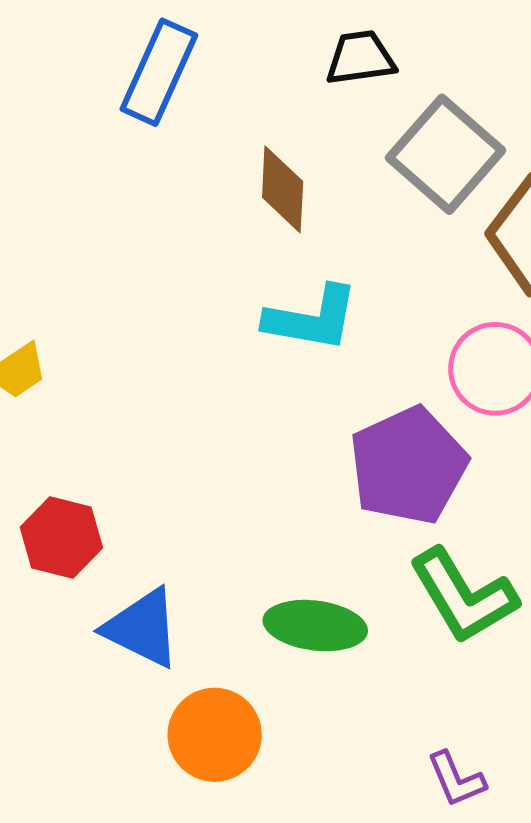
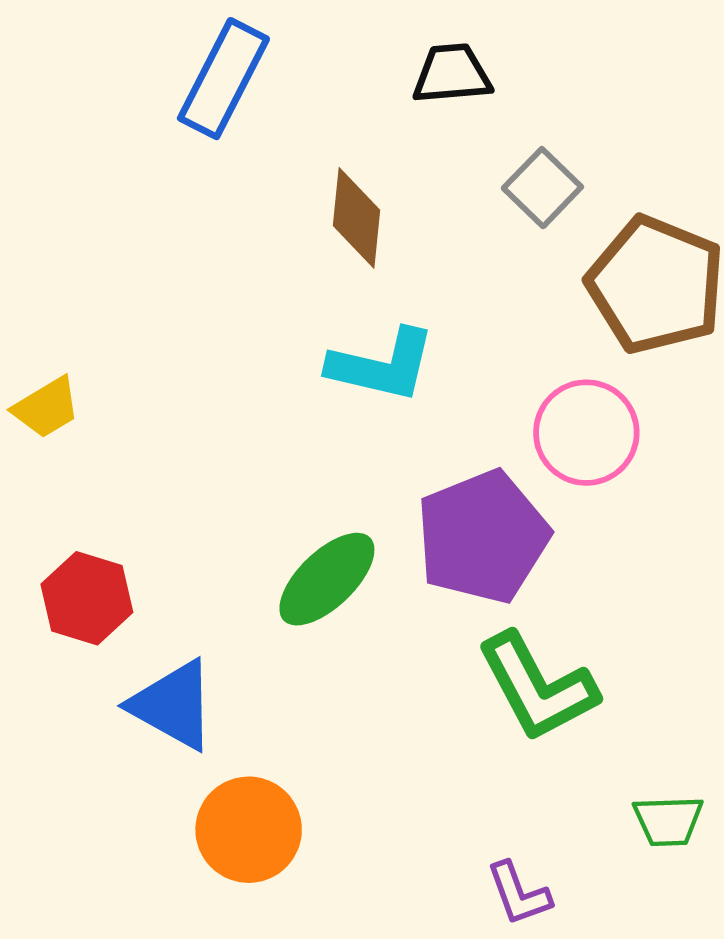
gray square: (446, 154) -> (542, 188), size x0.6
green ellipse: (315, 626) -> (327, 579), moved, turned -54

